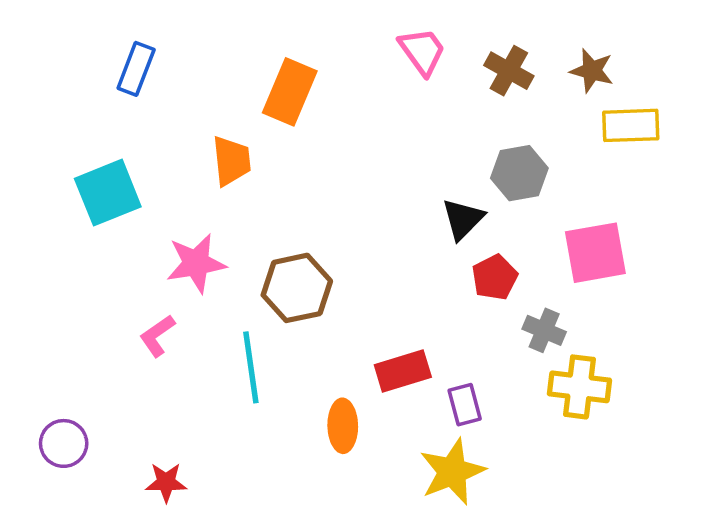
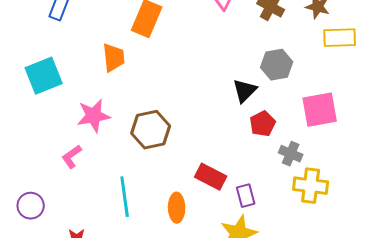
cyan line: (251, 367) -> (125, 197), moved
red rectangle: (403, 371) -> (211, 177), turned 44
purple circle: (64, 443) -> (31, 206), moved

